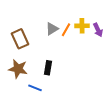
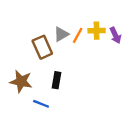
brown rectangle: (20, 39) -> (42, 47), moved

